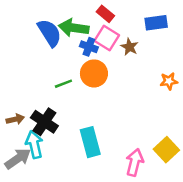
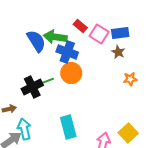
pink square: (107, 38) -> (99, 34), moved
blue cross: (89, 47) -> (67, 52), size x1.5
brown star: (130, 47) -> (118, 52), moved
black cross: (44, 122) -> (32, 87), moved, turned 30

